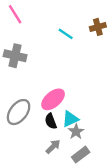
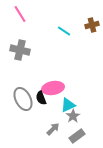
pink ellipse: (53, 99) -> (53, 88), turned 30
gray ellipse: (19, 112) -> (23, 99), turned -65
black semicircle: (51, 121) -> (41, 98), moved

